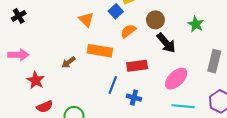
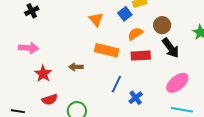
brown arrow: (68, 62) -> (76, 67), moved, turned 32
red rectangle: (137, 66) -> (141, 56), moved
blue cross: (134, 98) -> (136, 98), turned 32

